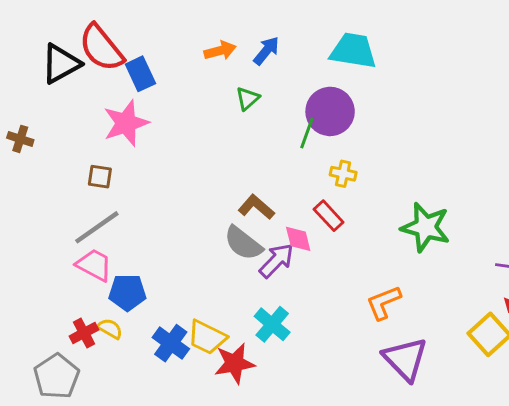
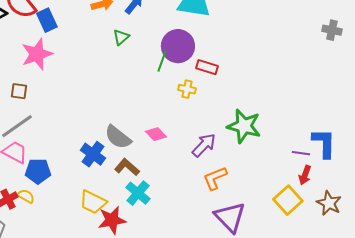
brown L-shape: (256, 207) -> (127, 167), moved
red rectangle: (329, 216) -> (207, 67), moved, turned -30
pink diamond: (298, 239) -> (156, 134), turned -30
purple arrow: (276, 261) -> (204, 145), moved
blue cross: (171, 343) -> (93, 154), moved

